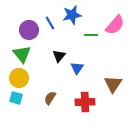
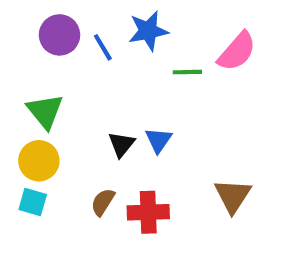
purple circle: (29, 30) -> (60, 35), moved
black triangle: (59, 56) -> (121, 144), moved
brown triangle: (113, 84) -> (233, 196), moved
red cross: (85, 102) -> (148, 212), moved

